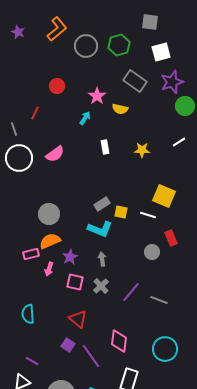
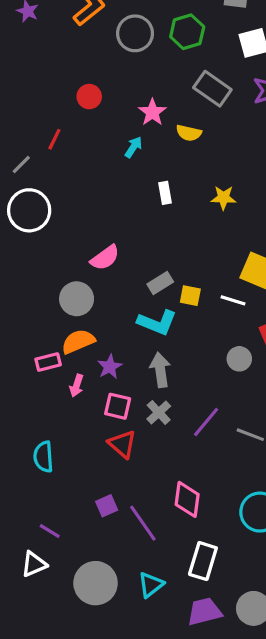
gray line: (14, 129) -> (21, 164), turned 64
pink semicircle: (55, 154) -> (105, 258), moved
gray arrow: (102, 259) -> (160, 370), size x1.5
red triangle: (78, 319) -> (122, 444), moved
purple square: (68, 345) -> (107, 506), turned 32

